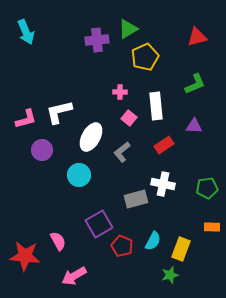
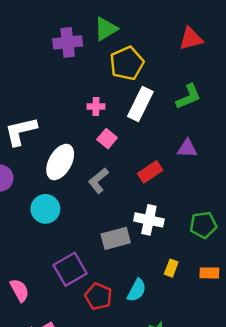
white rectangle: (156, 106) -> (140, 104), moved, turned 32
yellow rectangle: (181, 249) -> (171, 268), moved, size x0.6

